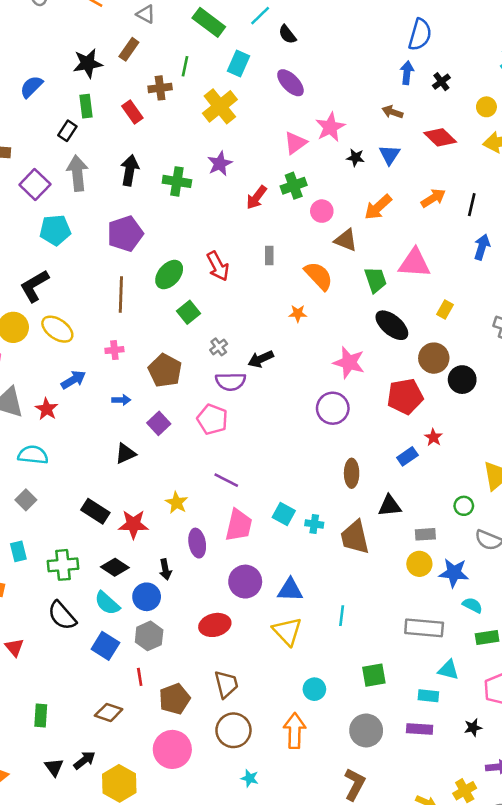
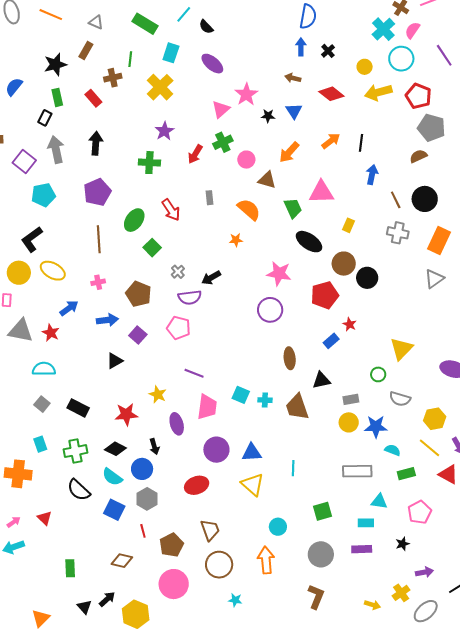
green cross: (177, 181) -> (149, 163), moved
blue arrow: (121, 400) -> (107, 320), size x1.5
black rectangle: (95, 511) -> (78, 408), moved

